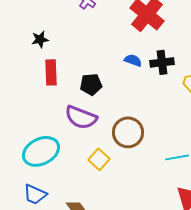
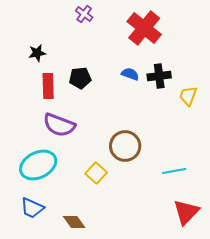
black pentagon: (91, 84) -> (80, 78), moved
purple semicircle: (81, 117) -> (59, 125), moved

